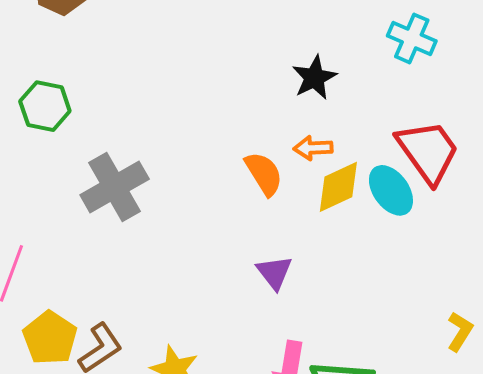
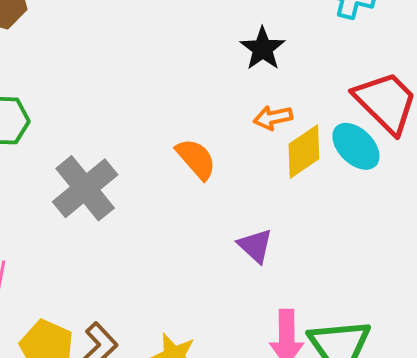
orange semicircle: (264, 174) -> (196, 159), moved

